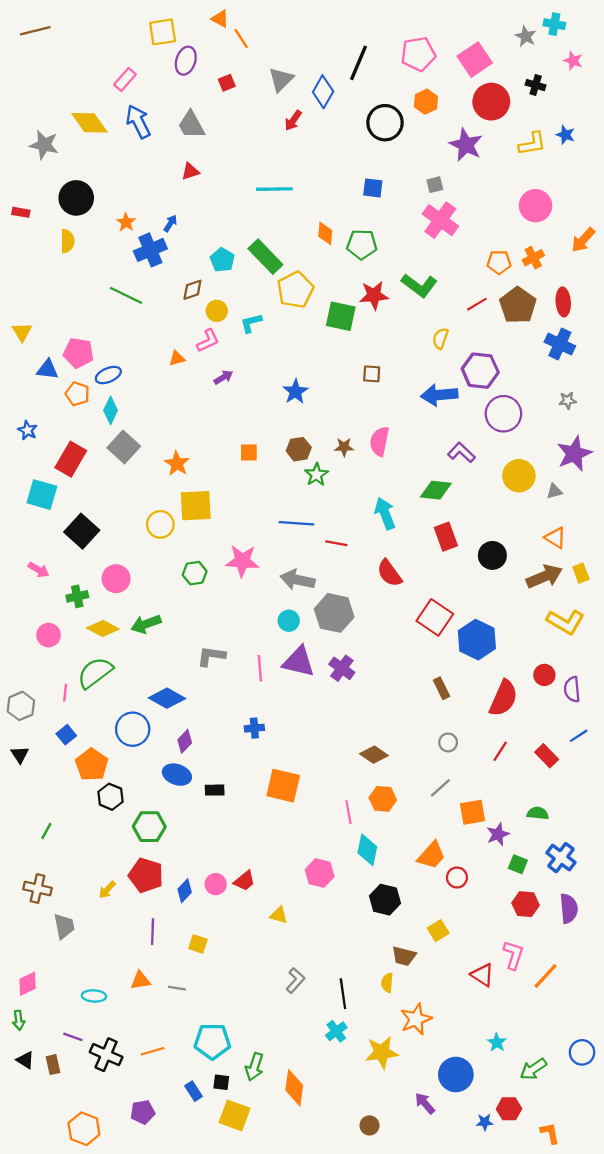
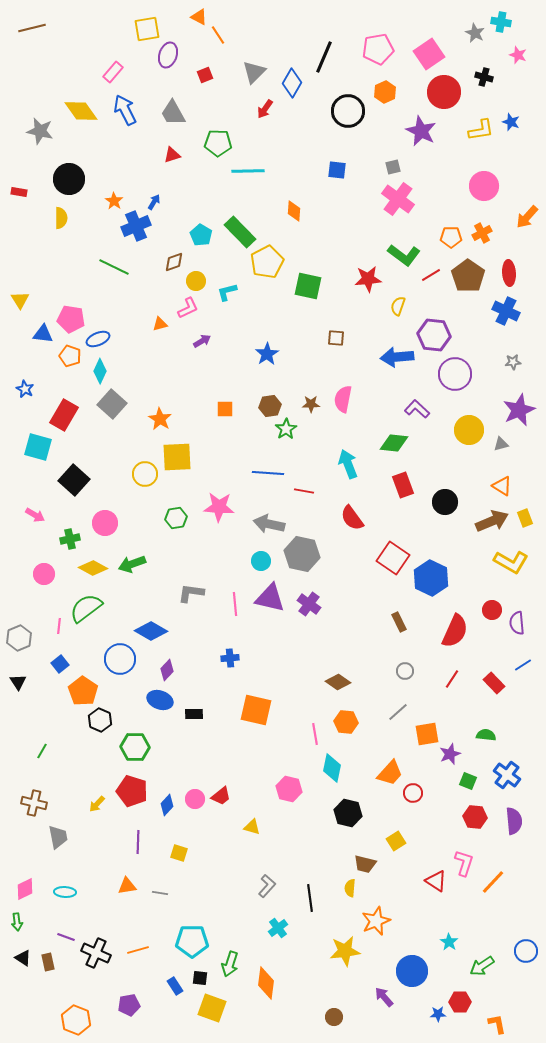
green pentagon: (362, 244) -> (218, 143), moved
green L-shape: (419, 285) -> (404, 255), moved
red star: (374, 295) -> (368, 279), moved
cyan ellipse: (94, 996) -> (65, 892), moved
cyan cross: (336, 1031) -> (278, 928), moved

